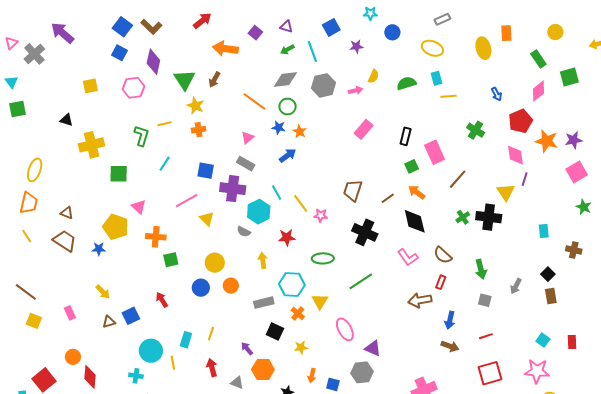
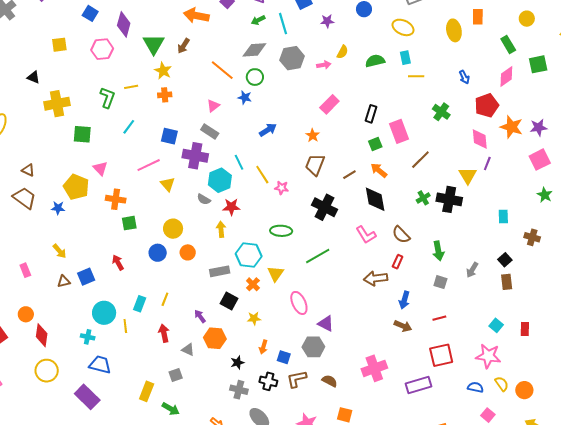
orange star: (300, 131) -> (313, 135), moved
blue arrow: (288, 156) -> (268, 130), moved
red star: (287, 238) -> (231, 207), moved

